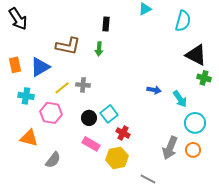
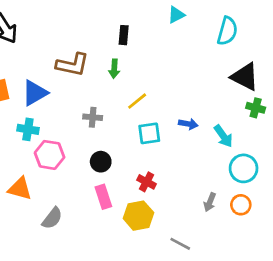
yellow line: (62, 88) -> (137, 101), moved
cyan cross: (26, 96) -> (28, 129), moved
cyan square: (109, 114) -> (149, 133), moved, turned 30
pink rectangle: (91, 144) -> (103, 197), turned 42
gray arrow: (170, 148) -> (210, 202), size x0.6

